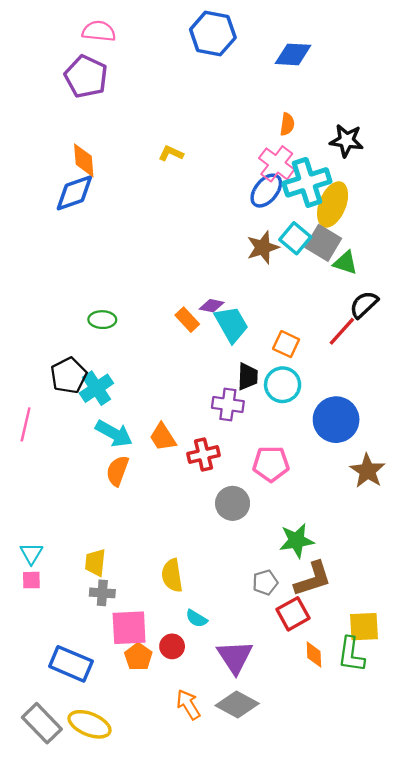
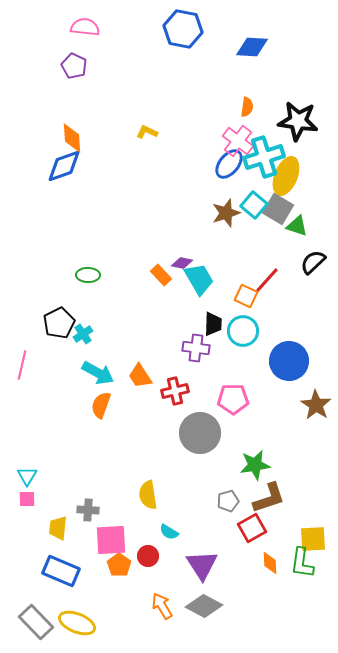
purple pentagon: (86, 77) -> (74, 66), size x0.7
black star: (347, 141) -> (298, 121), size x1.4
red line: (342, 331) -> (267, 280), moved
cyan cross: (96, 388) -> (83, 334), size x0.7
gray circle: (233, 503) -> (200, 433), size x1.4
yellow trapezoid: (95, 563) -> (58, 528), moved

